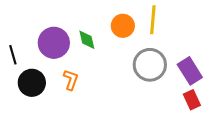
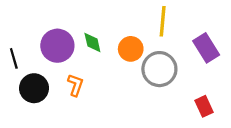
orange circle: (123, 26) -> (131, 49), moved
purple rectangle: (190, 71) -> (206, 48), moved

